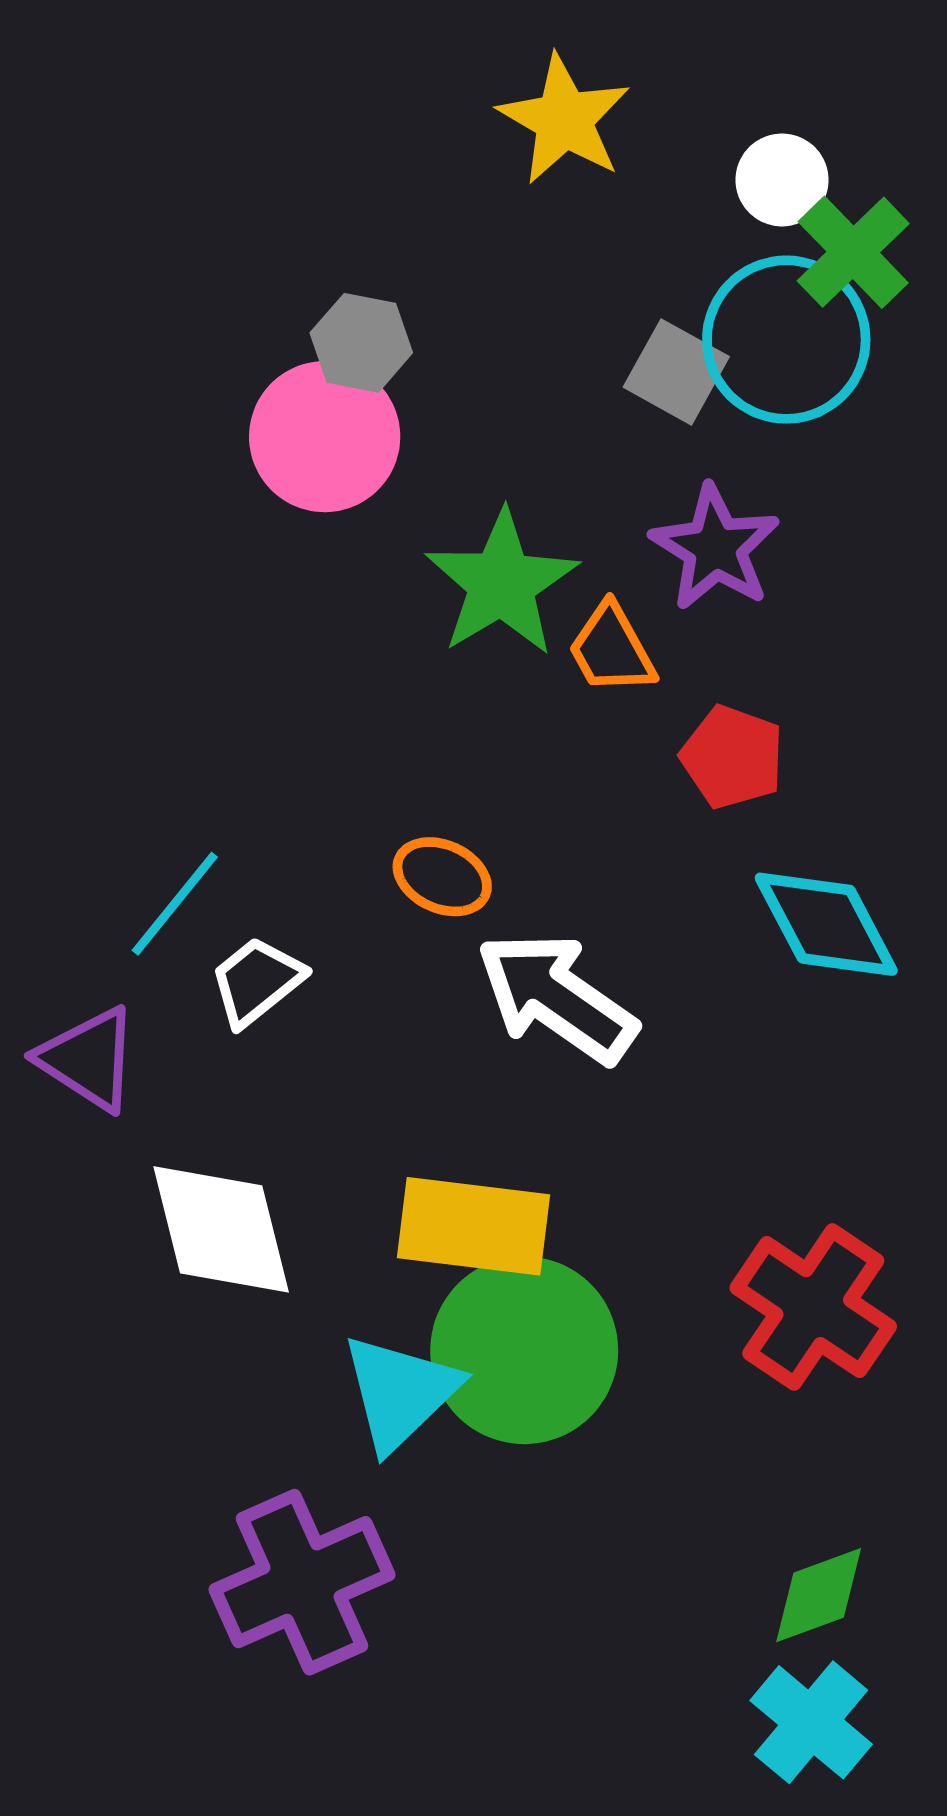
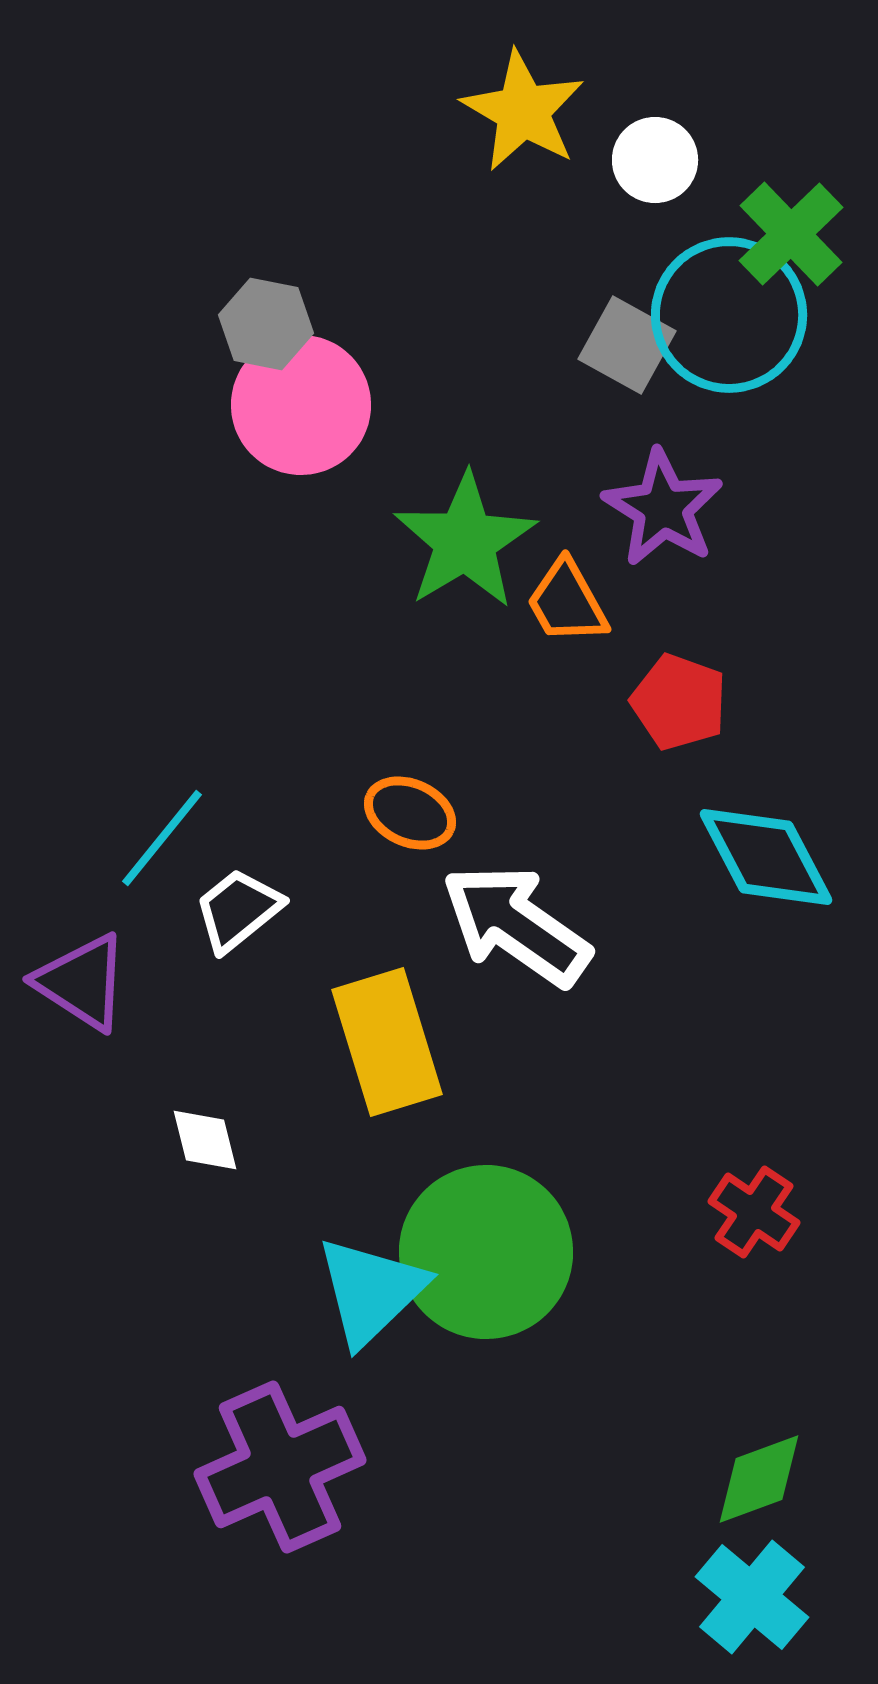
white circle: (782, 180) -> (655, 160), moved
gray hexagon: (361, 343) -> (266, 324), moved
yellow rectangle: (474, 1226) -> (387, 1042), moved, turned 66
white diamond: (221, 1229) -> (205, 1140), size x0.5
red cross: (813, 1307) -> (754, 1212), size x0.6

